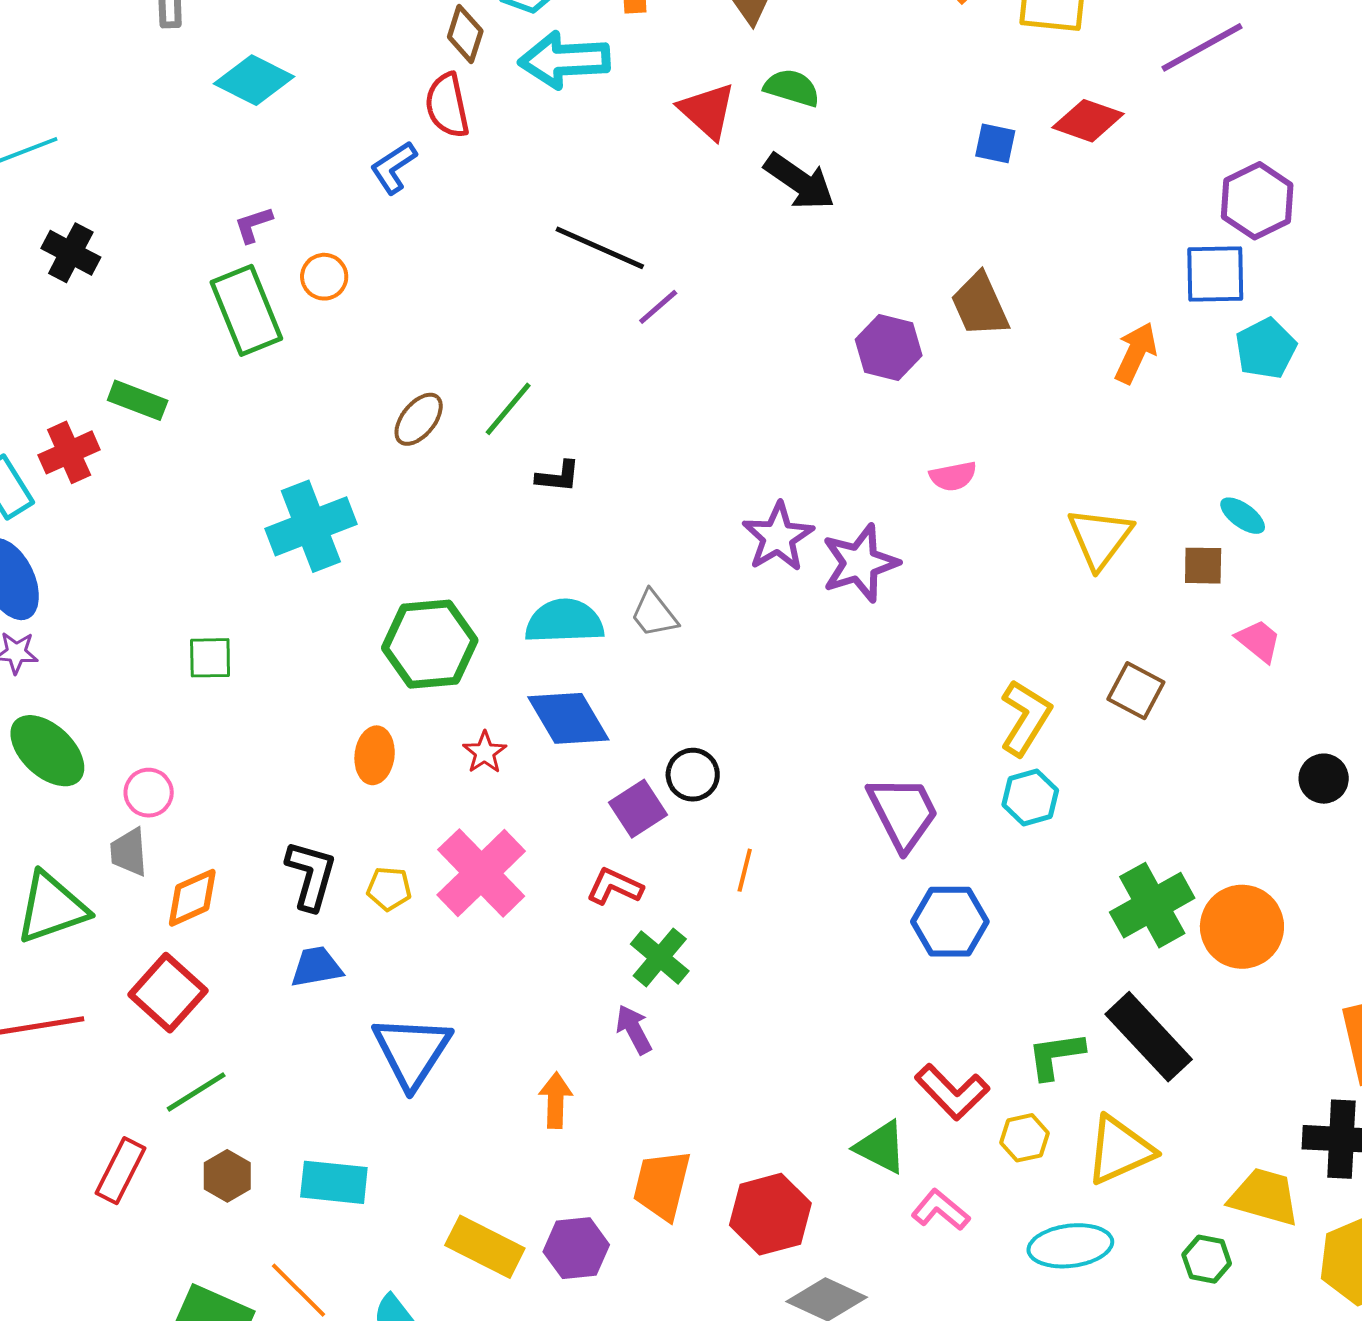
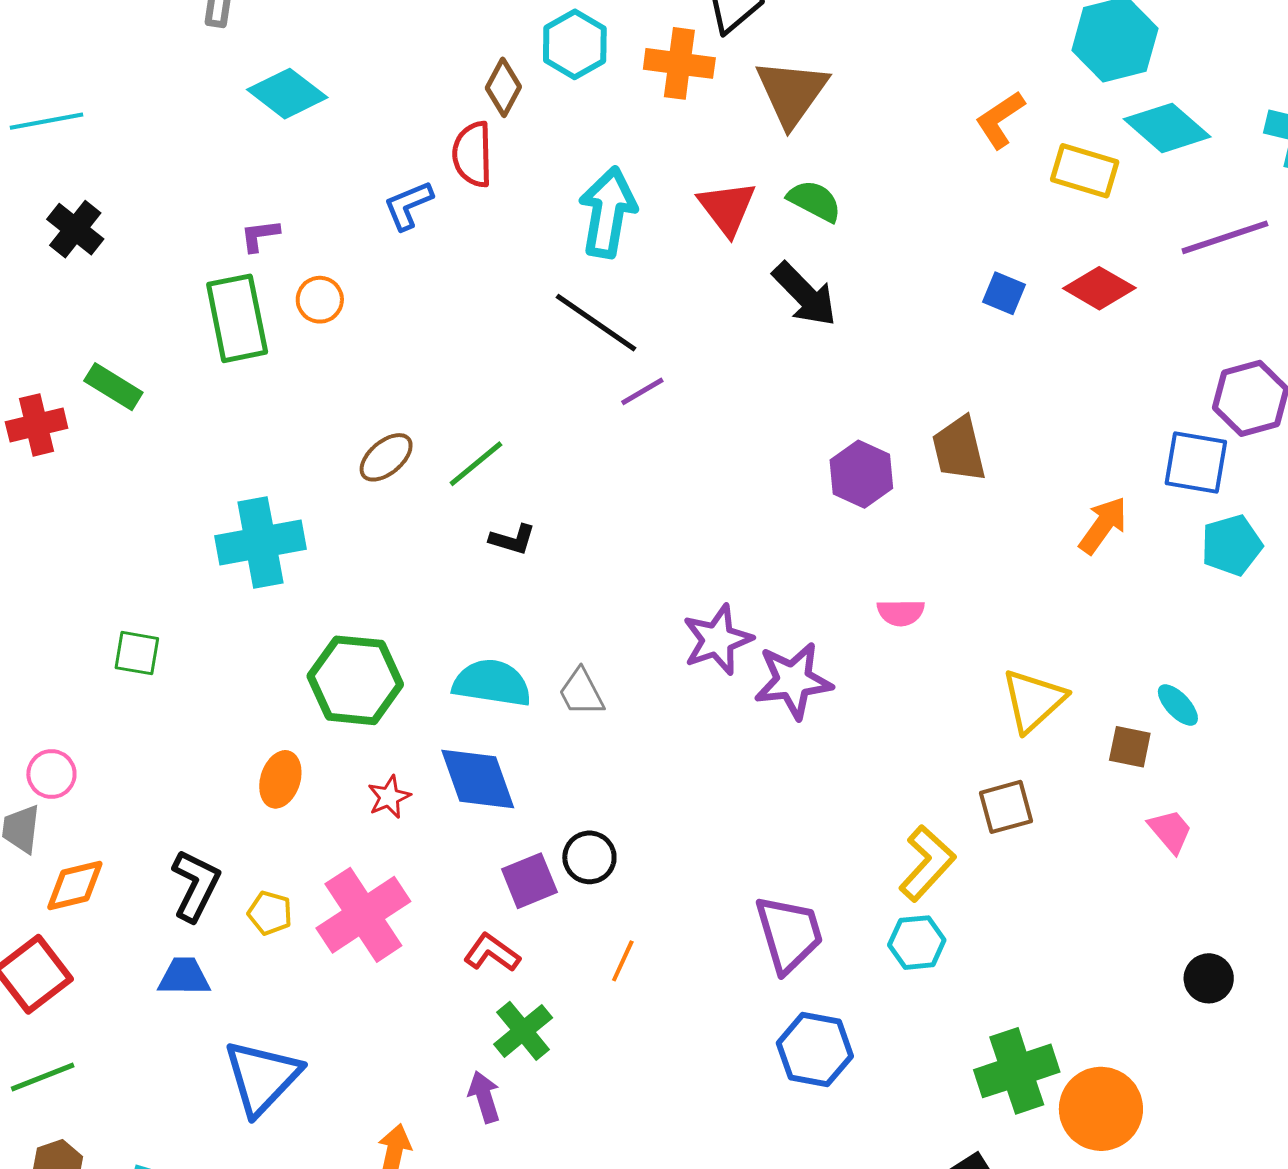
cyan arrow: (564, 60) -> (608, 212), moved, turned 92
brown square: (1136, 691) -> (1006, 807), moved, turned 36

